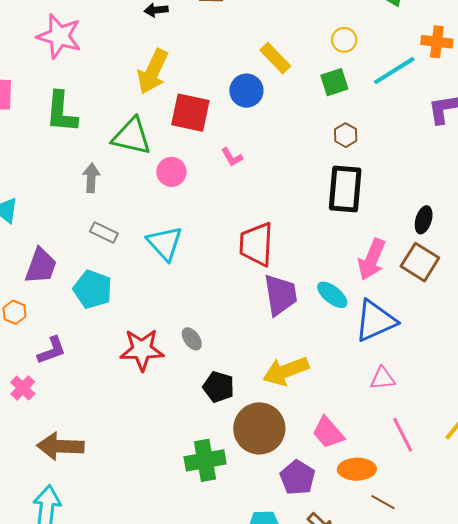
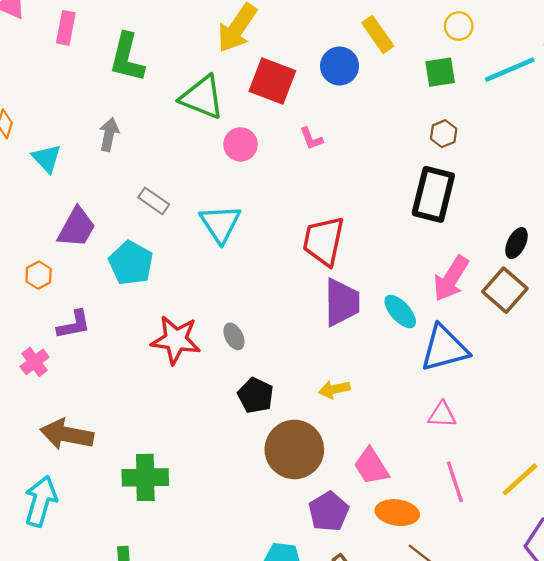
gray arrow: (91, 178) -> (109, 134), moved
yellow arrow: (286, 371) -> (334, 389), size x0.6
green cross: (205, 460) -> (145, 477), moved

